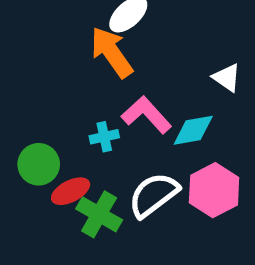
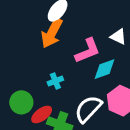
orange arrow: (112, 52) -> (52, 33), turned -108
pink L-shape: (146, 115) -> (88, 51), moved, turned 120

